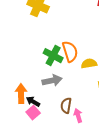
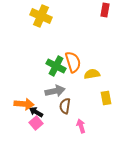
orange arrow: (21, 94) -> (24, 104), turned 96
brown semicircle: (66, 106) -> (65, 106), moved

